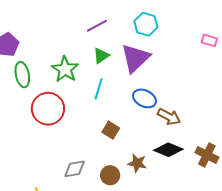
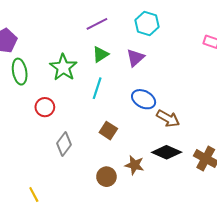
purple triangle: (135, 58) -> (135, 58), size x0.6
red circle: (48, 109) -> (45, 107), size x0.6
gray diamond: (75, 169) -> (64, 144), moved, turned -45

